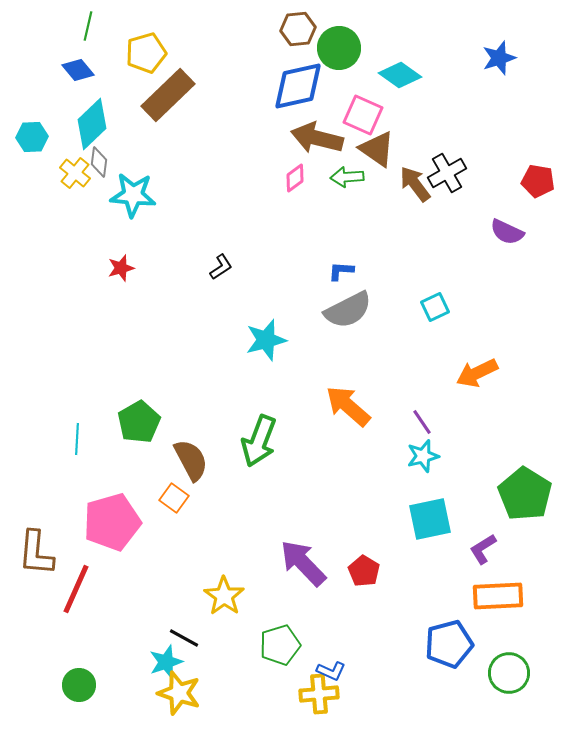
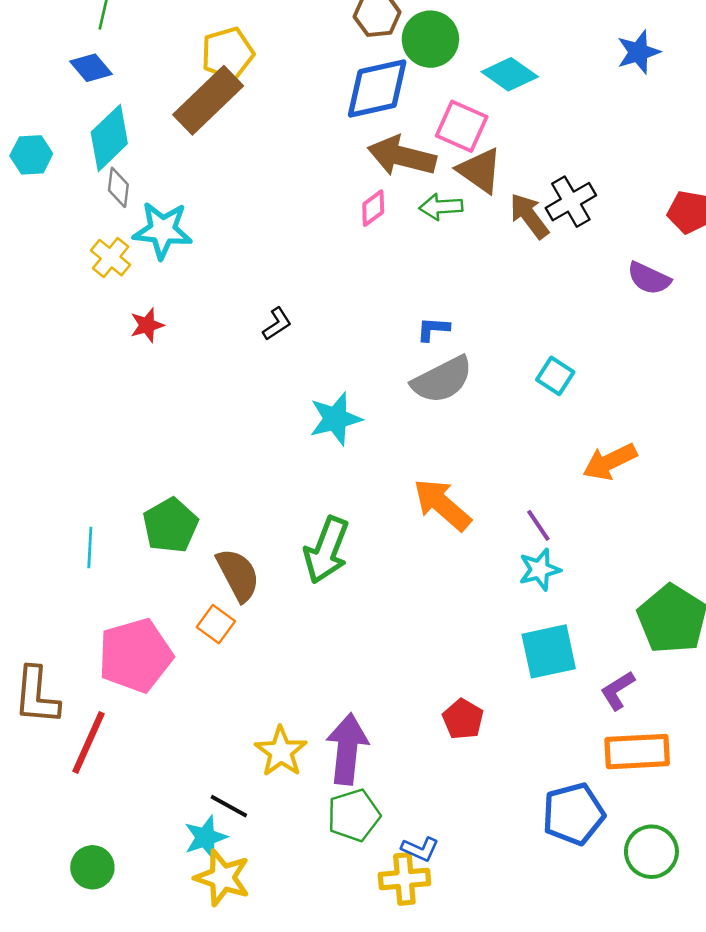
yellow pentagon: (146, 53) -> (228, 53), moved
yellow cross: (75, 173) -> (111, 258), moved
cyan square: (435, 307) -> (555, 376), turned -32
purple arrow: (303, 563) -> (347, 749), moved, turned 50

